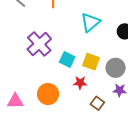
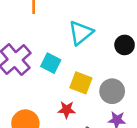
cyan square: (67, 60) -> (51, 63), moved

